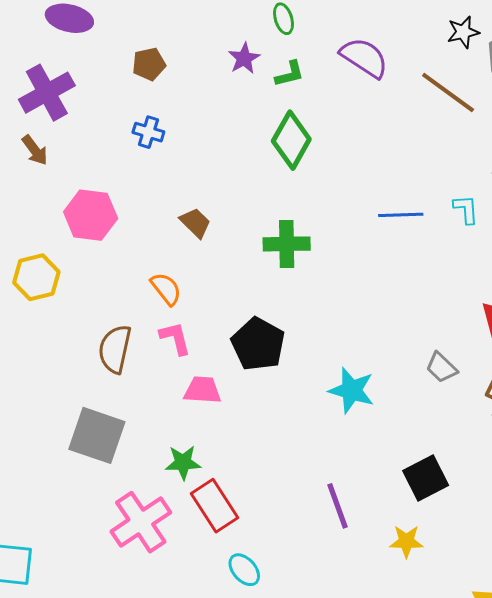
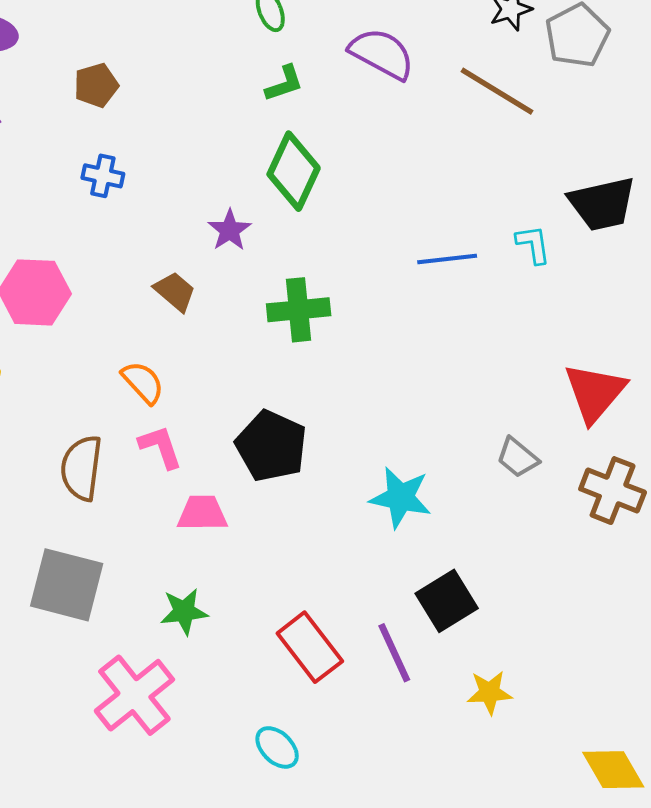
purple star: (244, 58) -> (229, 230), moved
black square: (426, 478) -> (447, 601), moved
red rectangle: (214, 506) -> (310, 647), moved

